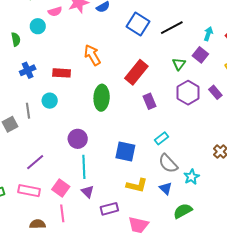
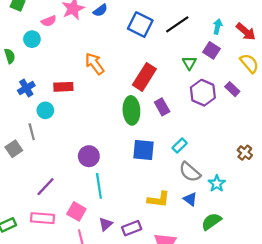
green ellipse: (102, 98) -> (131, 110), moved
cyan circle: (50, 101) -> (45, 110), moved
blue square: (125, 151) -> (144, 150), moved
purple triangle: (87, 192) -> (106, 224), moved, turned 40

